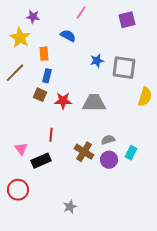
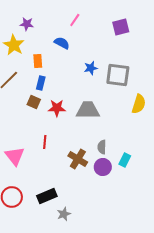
gray semicircle: (108, 140) -> (102, 147), turned -72
pink triangle: (21, 149) -> (15, 156), size x1.5
black rectangle: (41, 161) -> (47, 196), moved

